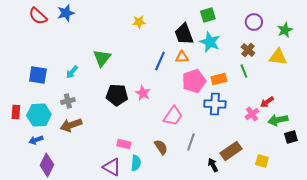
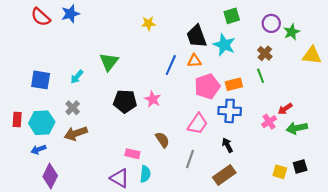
green square: (208, 15) -> (232, 16), moved
green star: (285, 30) -> (292, 32), moved
yellow triangle: (278, 57) -> (312, 55), moved
gray cross: (68, 101) -> (73, 108), turned -32
pink trapezoid: (173, 116) -> (198, 124), moved
black square: (291, 137) -> (300, 166), moved
gray line: (191, 142) -> (190, 159), moved
brown semicircle: (161, 147) -> (162, 140), moved
brown rectangle: (231, 151) -> (224, 175), moved
black arrow: (213, 165) -> (227, 145), moved

